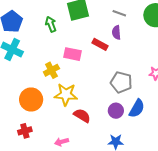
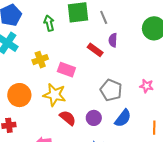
gray line: (119, 13) -> (104, 17), moved, turned 40
pink rectangle: (73, 54) -> (66, 70), moved
yellow cross: (51, 70) -> (40, 60), moved
purple circle: (116, 111) -> (94, 118), moved

